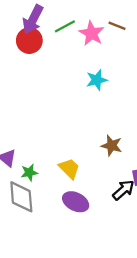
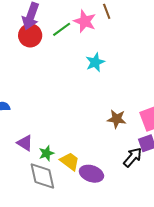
green line: (65, 26) -> (62, 29), moved
brown line: (117, 26) -> (107, 11), turned 56
yellow trapezoid: (69, 168) -> (70, 161), moved

